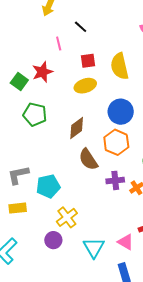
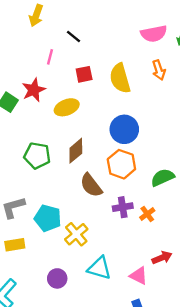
pink line: (59, 44) -> (50, 57), turned 32
yellow ellipse: (85, 86) -> (67, 107), moved
green pentagon: (35, 114) -> (37, 156), moved
cyan pentagon: (48, 186) -> (48, 218), turned 30
yellow cross: (67, 217) -> (76, 234), moved
cyan triangle: (94, 248) -> (99, 268), moved, turned -40

